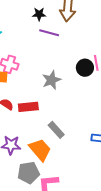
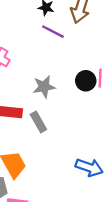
gray rectangle: (56, 130) -> (38, 122), moved

